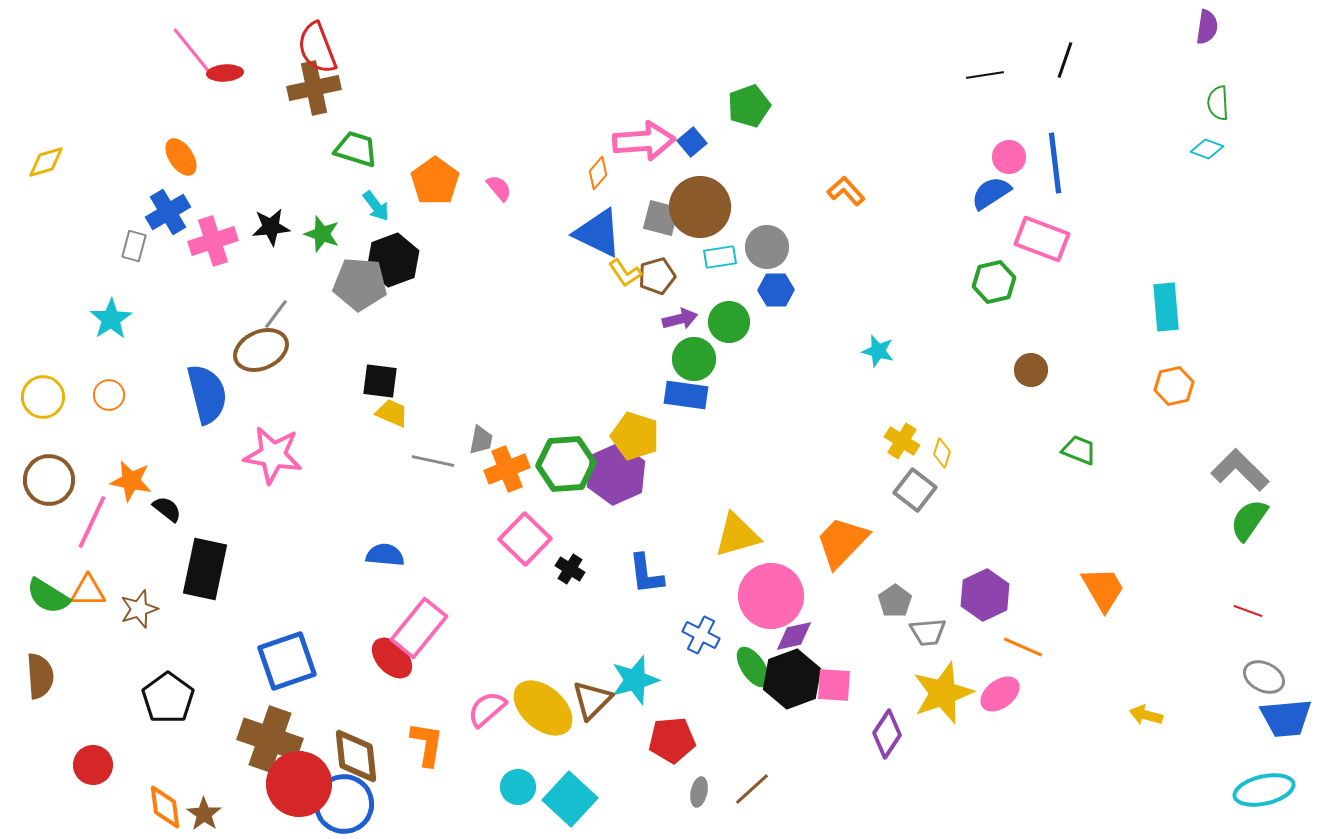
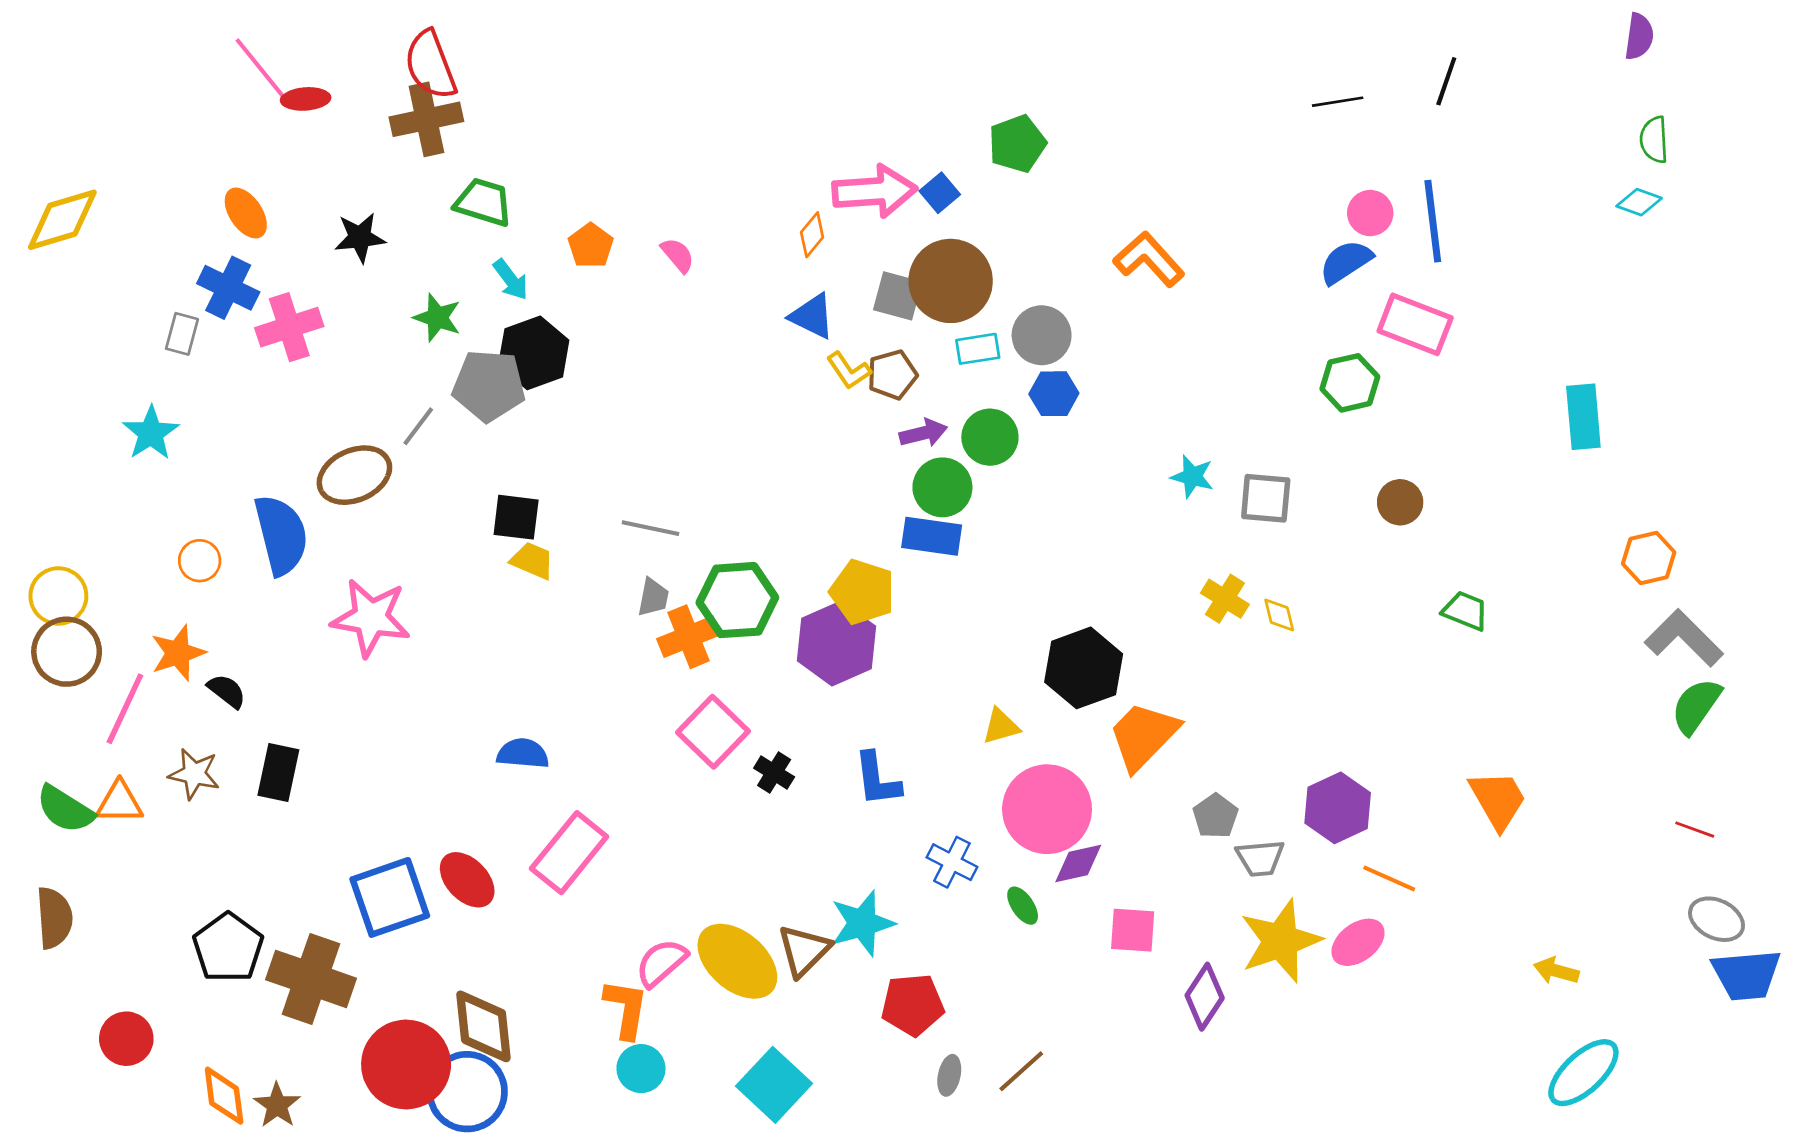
yellow diamond: (46, 162) -> (62, 220), size x1.5
orange pentagon: (435, 181) -> (591, 246), size x0.7
orange L-shape: (846, 191) -> (1149, 259), size x1.4
blue cross: (168, 212) -> (228, 288), turned -33
black star: (271, 227) -> (360, 237), moved
blue triangle: (598, 233) -> (812, 316), size x0.7
gray line: (276, 314) -> (418, 426), moved
orange hexagon: (1174, 386) -> (1649, 558), moved
orange circle: (109, 395) -> (200, 561), moved
yellow circle: (43, 397) -> (58, 596), moved
yellow diamond: (942, 453) -> (1279, 615), turned -32
gray line: (433, 461) -> (650, 528), moved
green hexagon: (566, 464) -> (737, 600), moved
orange star: (131, 481) -> (178, 653), turned -30
gray square: (915, 490) -> (1266, 498), moved, turned -33
yellow triangle: (737, 535) -> (1001, 726), size x0.6
black rectangle: (205, 569) -> (278, 773), size x0.7
brown star: (139, 609) -> (194, 774), moved, turned 30
red ellipse: (392, 658) -> (467, 880), moved
green ellipse: (753, 667) -> (1023, 906), size x0.7
black hexagon: (792, 679) -> (1084, 668), moved
brown cross: (270, 739) -> (311, 979), moved
orange L-shape: (427, 744) -> (626, 1009), moved
cyan circle: (518, 787) -> (641, 1069), moved
cyan ellipse: (1264, 790) -> (1583, 1073), moved, turned -30

